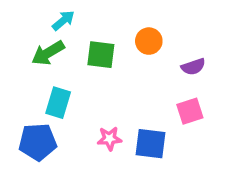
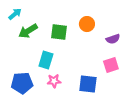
cyan arrow: (63, 21) -> (15, 14), moved
cyan rectangle: (58, 103) -> (46, 60), moved
pink star: (109, 139) -> (54, 81), moved

